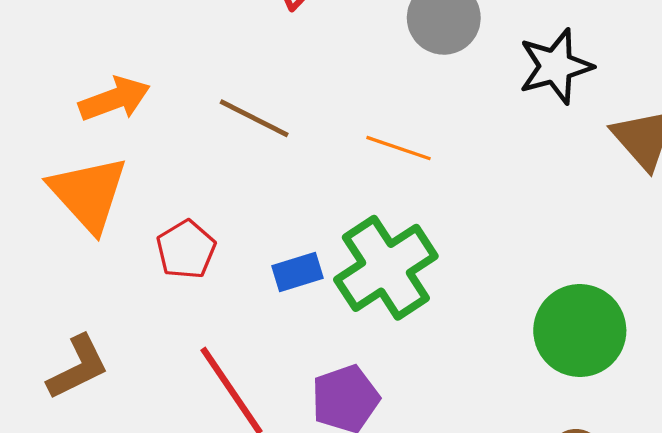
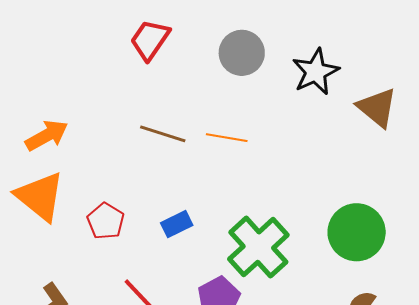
brown line: (254, 118) -> (163, 134), moved
green cross: (386, 268) -> (258, 247), moved

